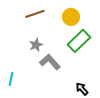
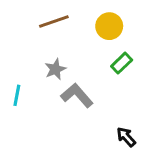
green rectangle: (79, 41) -> (122, 63), size x0.6
cyan line: (11, 79) -> (17, 95), moved

